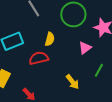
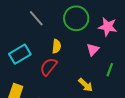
red semicircle: (39, 58) -> (49, 67), turned -30

